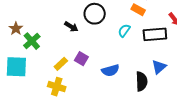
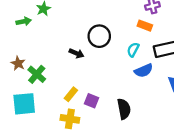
purple square: (81, 59) -> (91, 101), moved
blue semicircle: (110, 70) -> (144, 71), moved
black semicircle: (142, 81) -> (124, 109), moved

